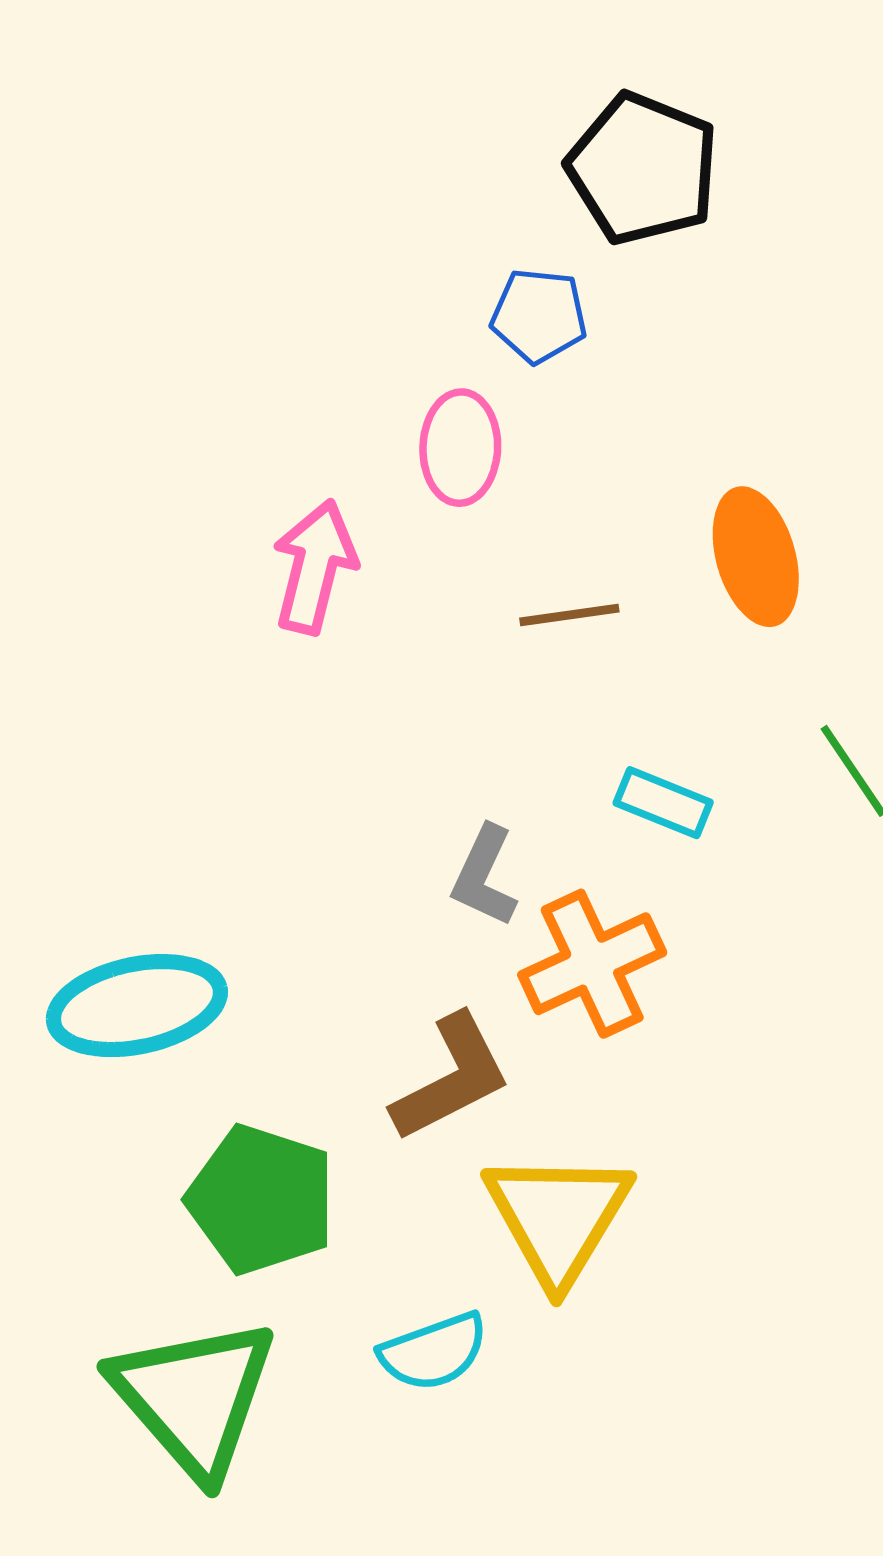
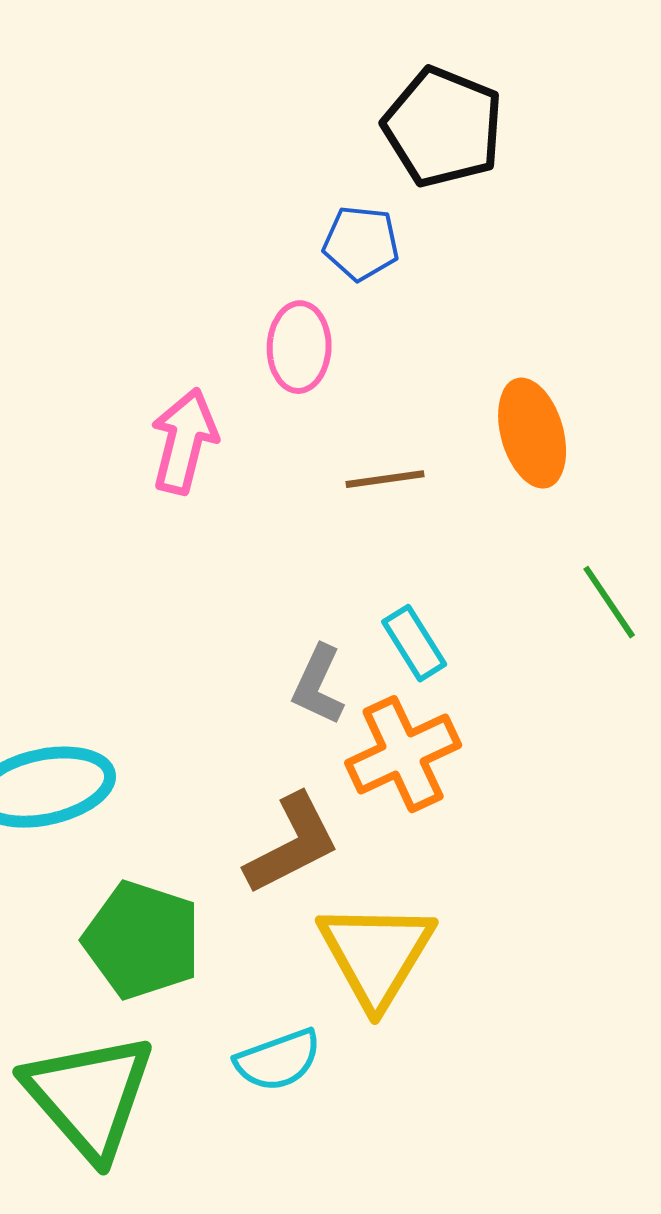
cyan rectangle: (663, 803) -> (414, 643), moved, turned 36

